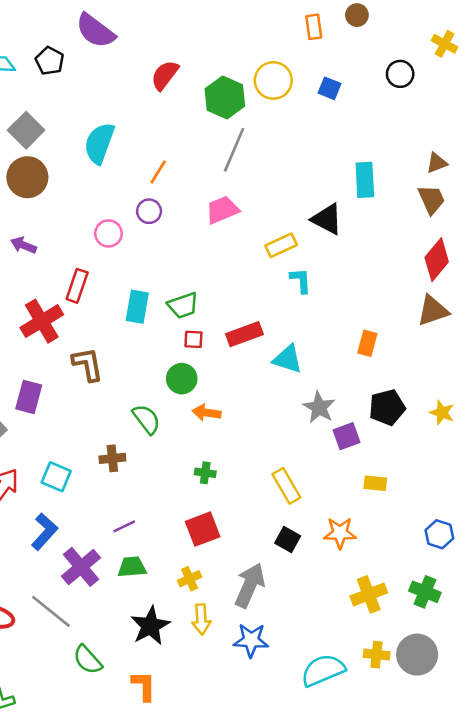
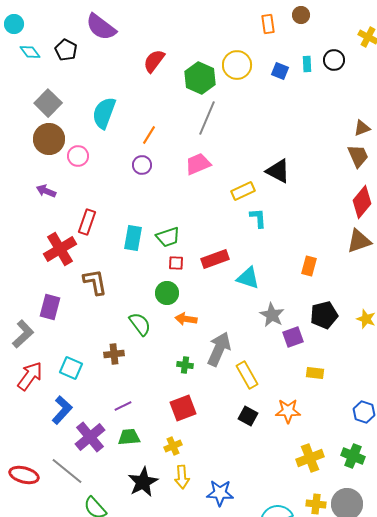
cyan rectangle: (365, 180) -> (307, 64), moved, size x0.6
pink circle: (108, 233) -> (78, 156), moved
gray arrow: (250, 585) -> (219, 349), moved

